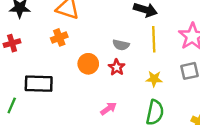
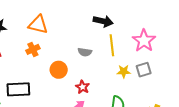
red star: (117, 67) -> (82, 87), moved
yellow star: (154, 79) -> (124, 71), moved

